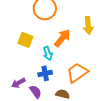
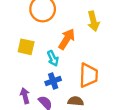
orange trapezoid: (77, 73) -> (88, 75), turned 135
purple arrow: (18, 83) -> (25, 96), turned 112

